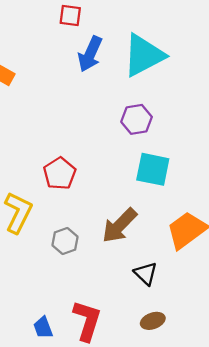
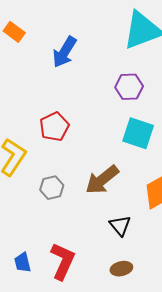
blue arrow: (90, 54) -> (64, 52), moved

